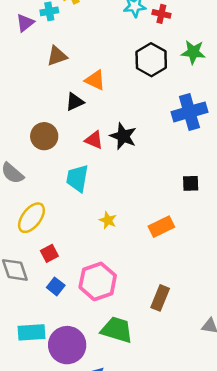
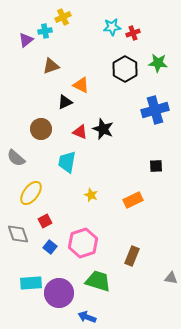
red cross: (161, 14) -> (133, 33), turned -32

